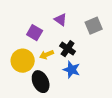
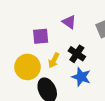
purple square: (35, 33) -> (41, 36), turned -35
yellow arrow: (47, 55) -> (54, 60), turned -40

